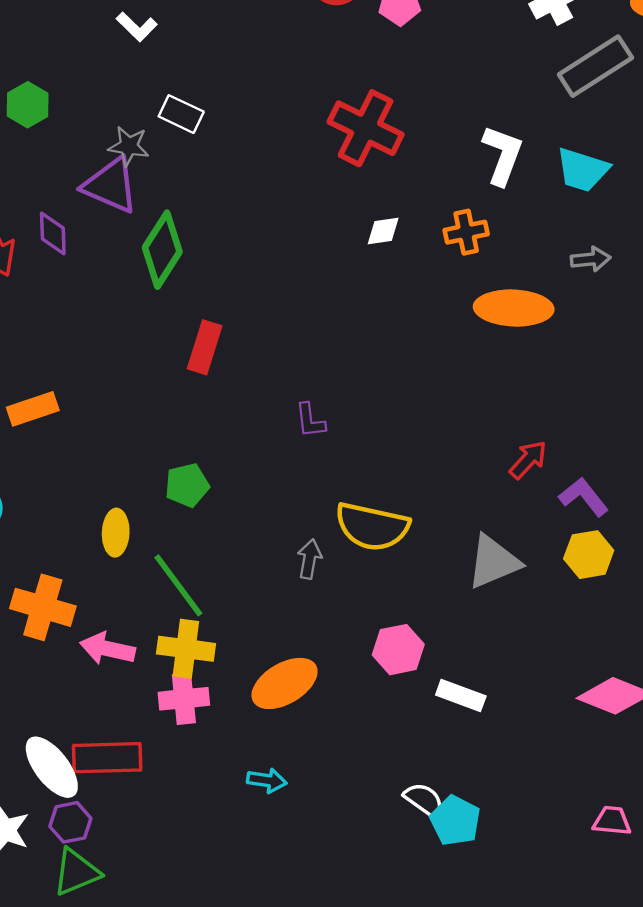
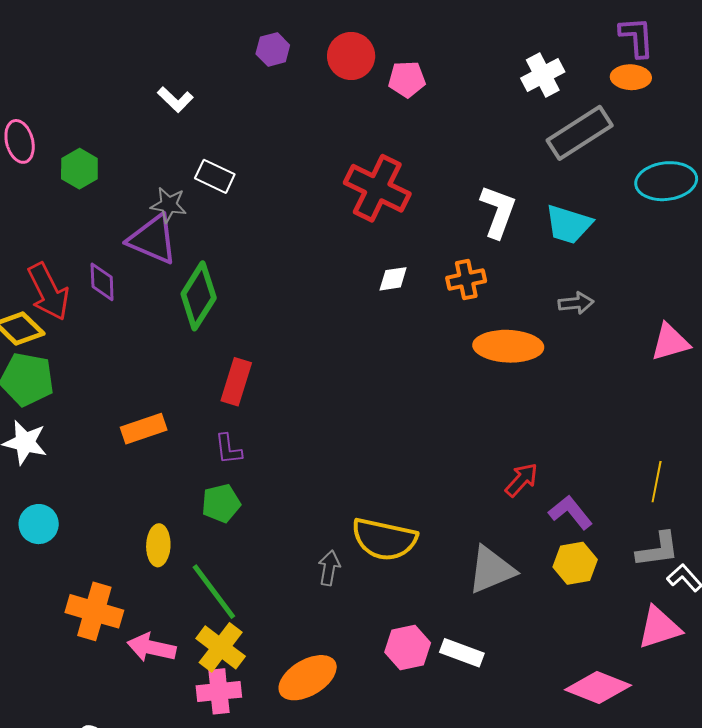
orange rectangle: (33, 409) -> (144, 429), moved
purple L-shape: (310, 420) -> (228, 449), moved
yellow cross: (186, 649) -> (221, 647), turned 30
white rectangle: (461, 696) -> (462, 653), moved

